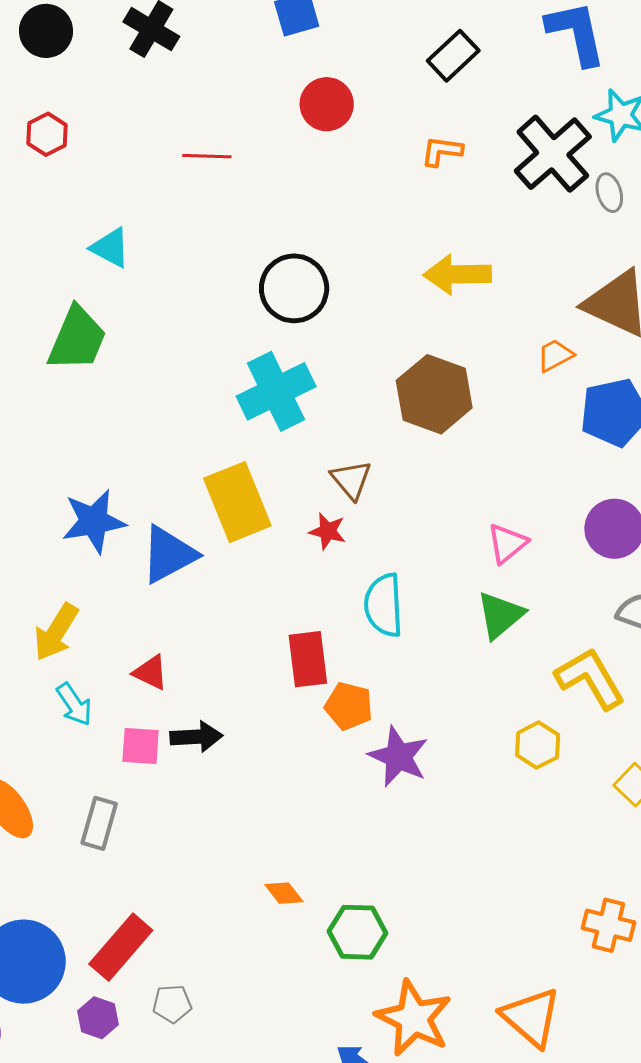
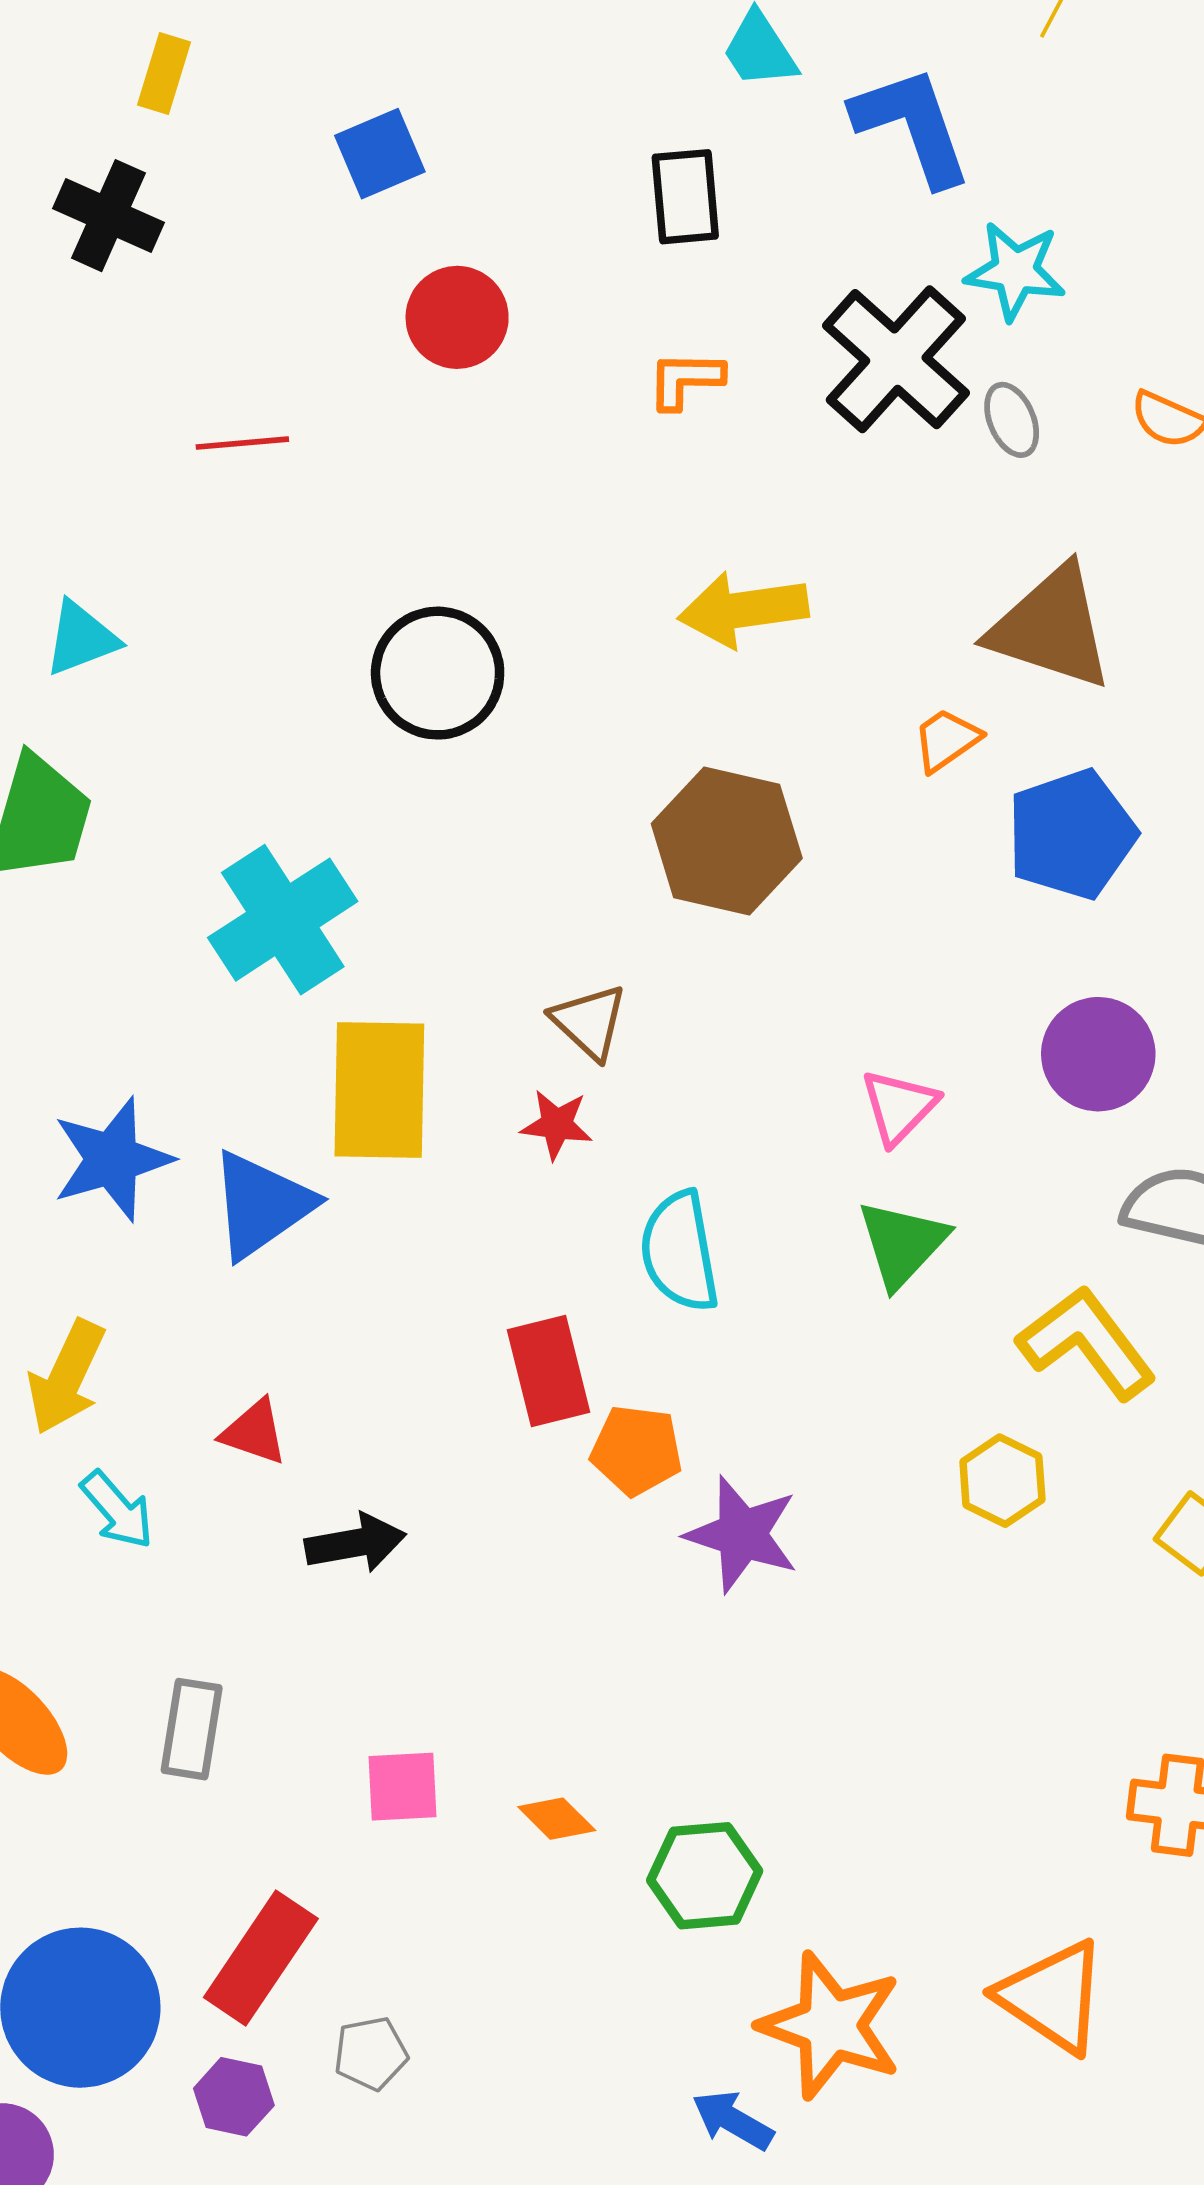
black rectangle: (453, 56) -> (685, 197), turned -45
cyan triangle: (110, 248) -> (81, 638), turned -42
cyan cross: (276, 391) -> (283, 920), moved
yellow rectangle: (237, 502) -> (379, 1090), turned 30
pink square: (141, 746) -> (403, 1787), moved

